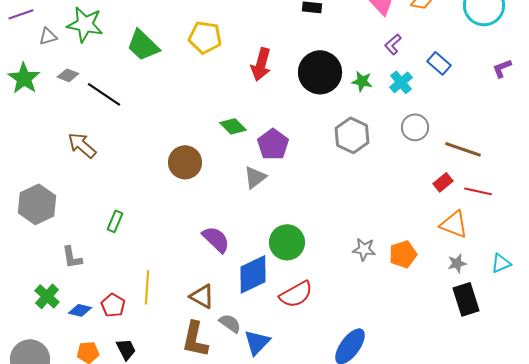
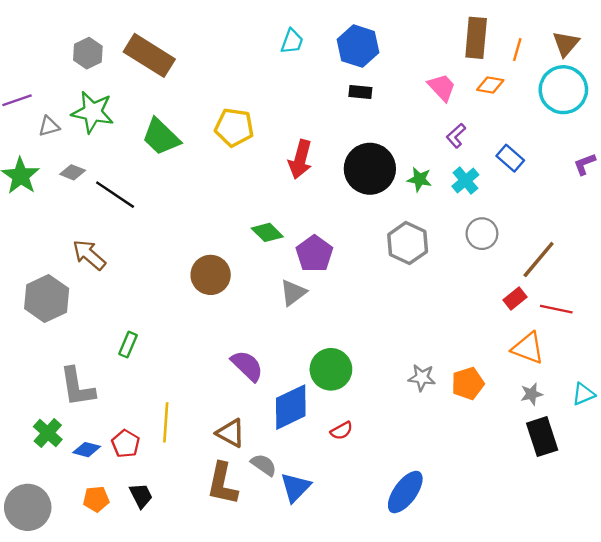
brown line: (463, 149) -> (539, 260), turned -69
gray hexagon: (37, 204) -> (47, 299), moved
gray L-shape: (72, 257) -> (77, 387), size x1.5
red semicircle: (296, 294) -> (342, 431), size x0.6

